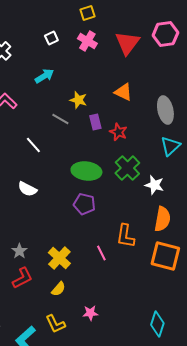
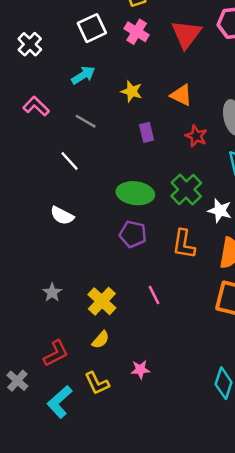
white square: (51, 38) -> (92, 28), size x1.6
yellow star: (78, 100) -> (132, 91), moved
gray line: (60, 119) -> (86, 121), moved
red star: (118, 132) -> (196, 136), moved
orange L-shape: (125, 236) -> (184, 244), moved
red L-shape: (22, 278) -> (56, 353), moved

